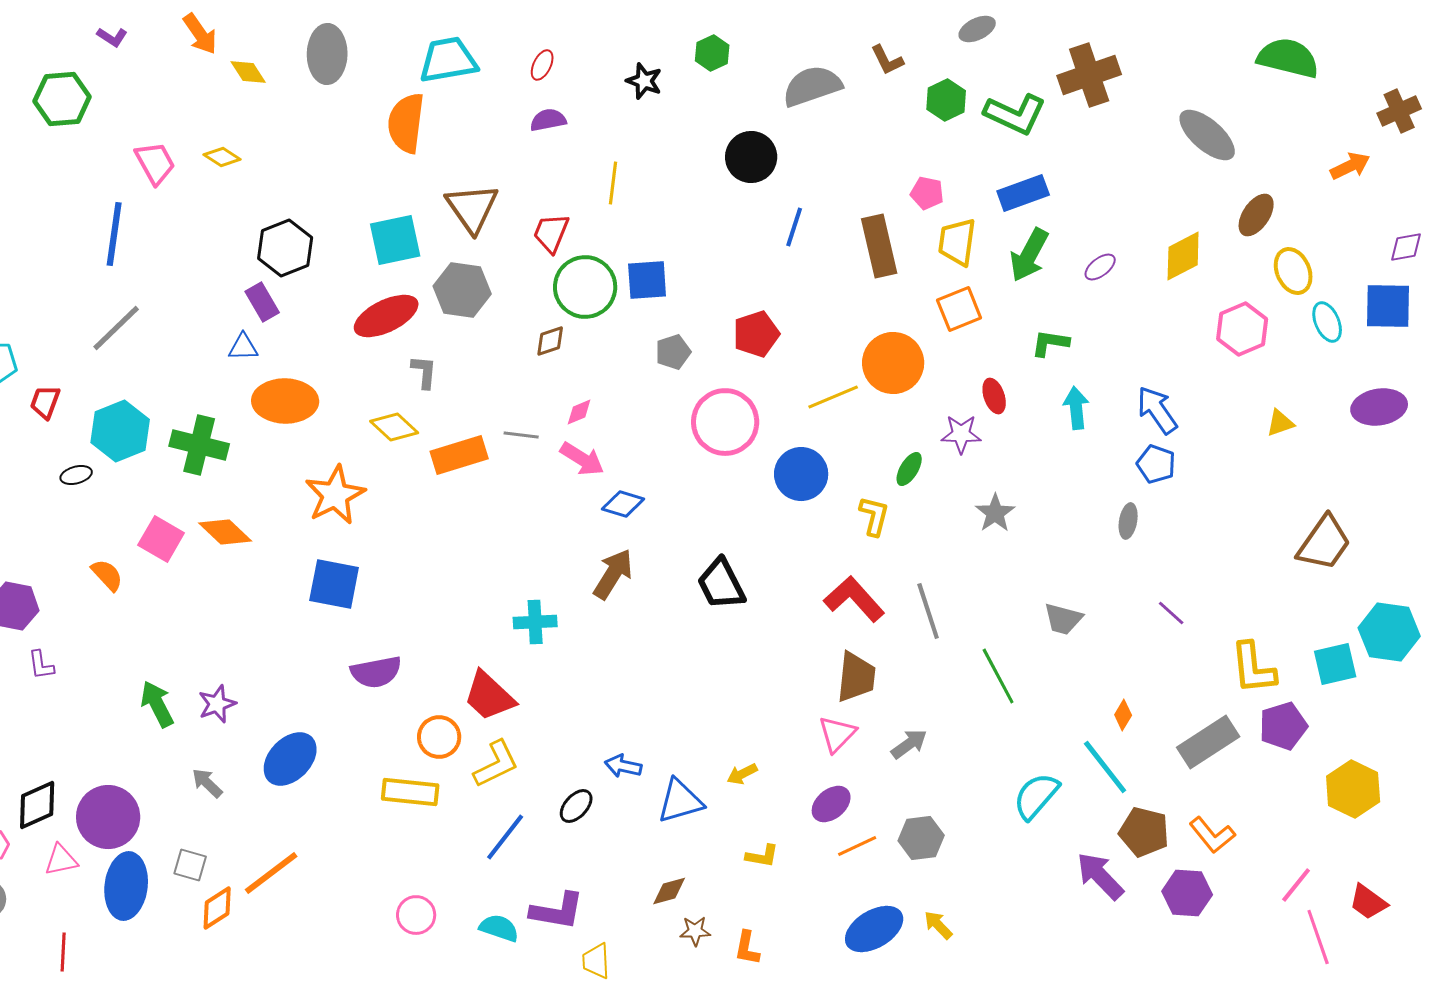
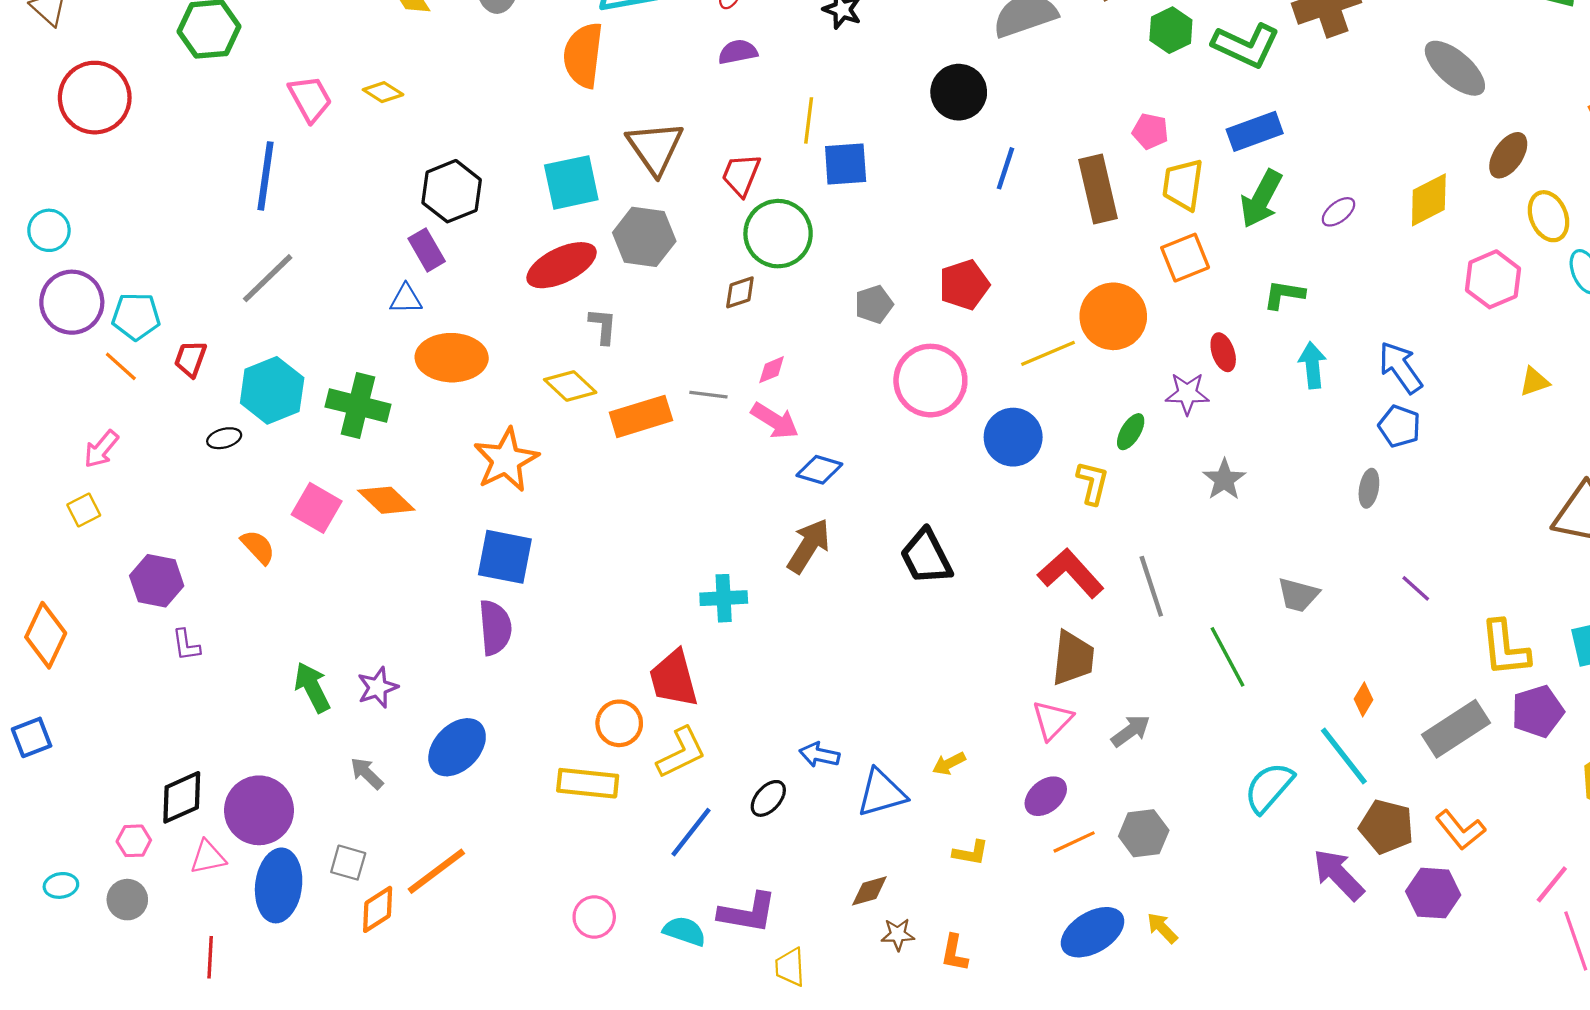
blue square: (647, 280) -> (846, 164), moved
purple semicircle: (376, 672) -> (495, 628), moved, turned -84
red trapezoid: (489, 696) -> (674, 679), turned 32

